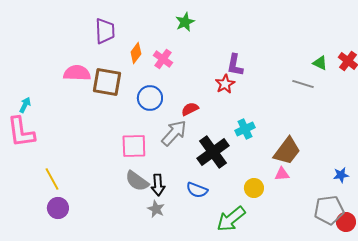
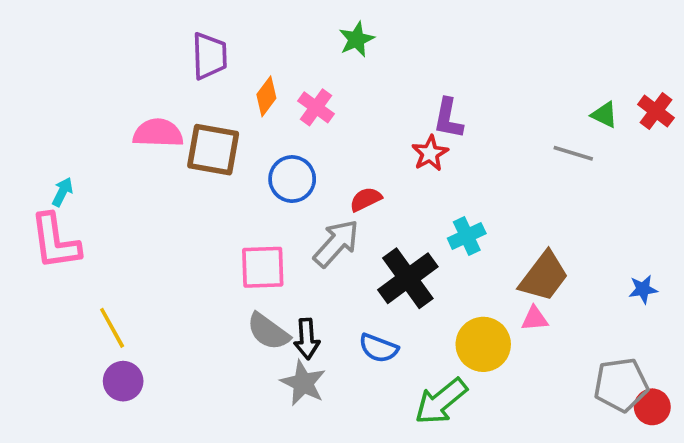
blue star: (341, 175) -> (643, 289), moved
yellow circle: (254, 188) -> (483, 344), size x1.5
gray star: (156, 209) -> (303, 383), size x1.4

